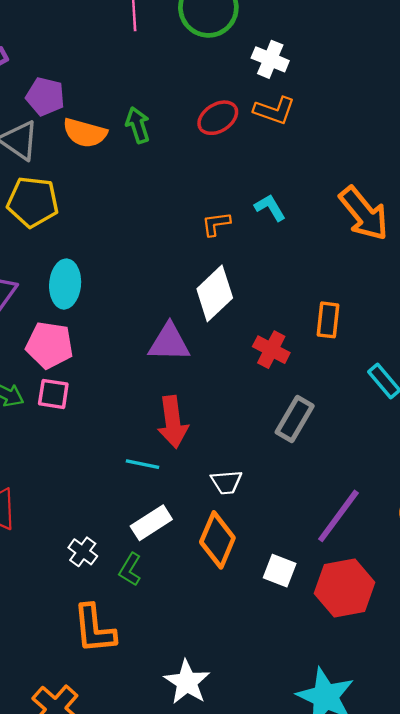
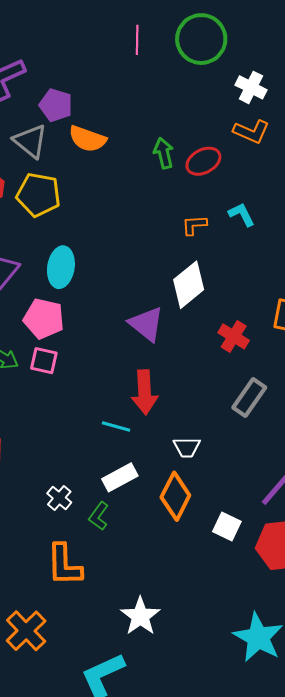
red ellipse: (218, 118) -> (203, 161), moved
green arrow: (138, 125) -> (164, 153), moved
purple triangle: (169, 343) -> (146, 324), turned 33

